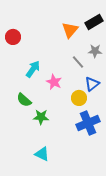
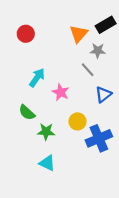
red circle: (13, 37) -> (26, 34), moved
gray star: (95, 51) -> (98, 51), moved
yellow circle: (79, 98) -> (77, 121), moved
cyan triangle: (42, 154) -> (47, 163), moved

